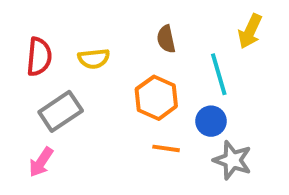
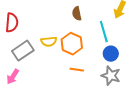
yellow semicircle: (94, 59) -> (49, 42), moved
blue circle: (211, 121) -> (111, 54), moved

